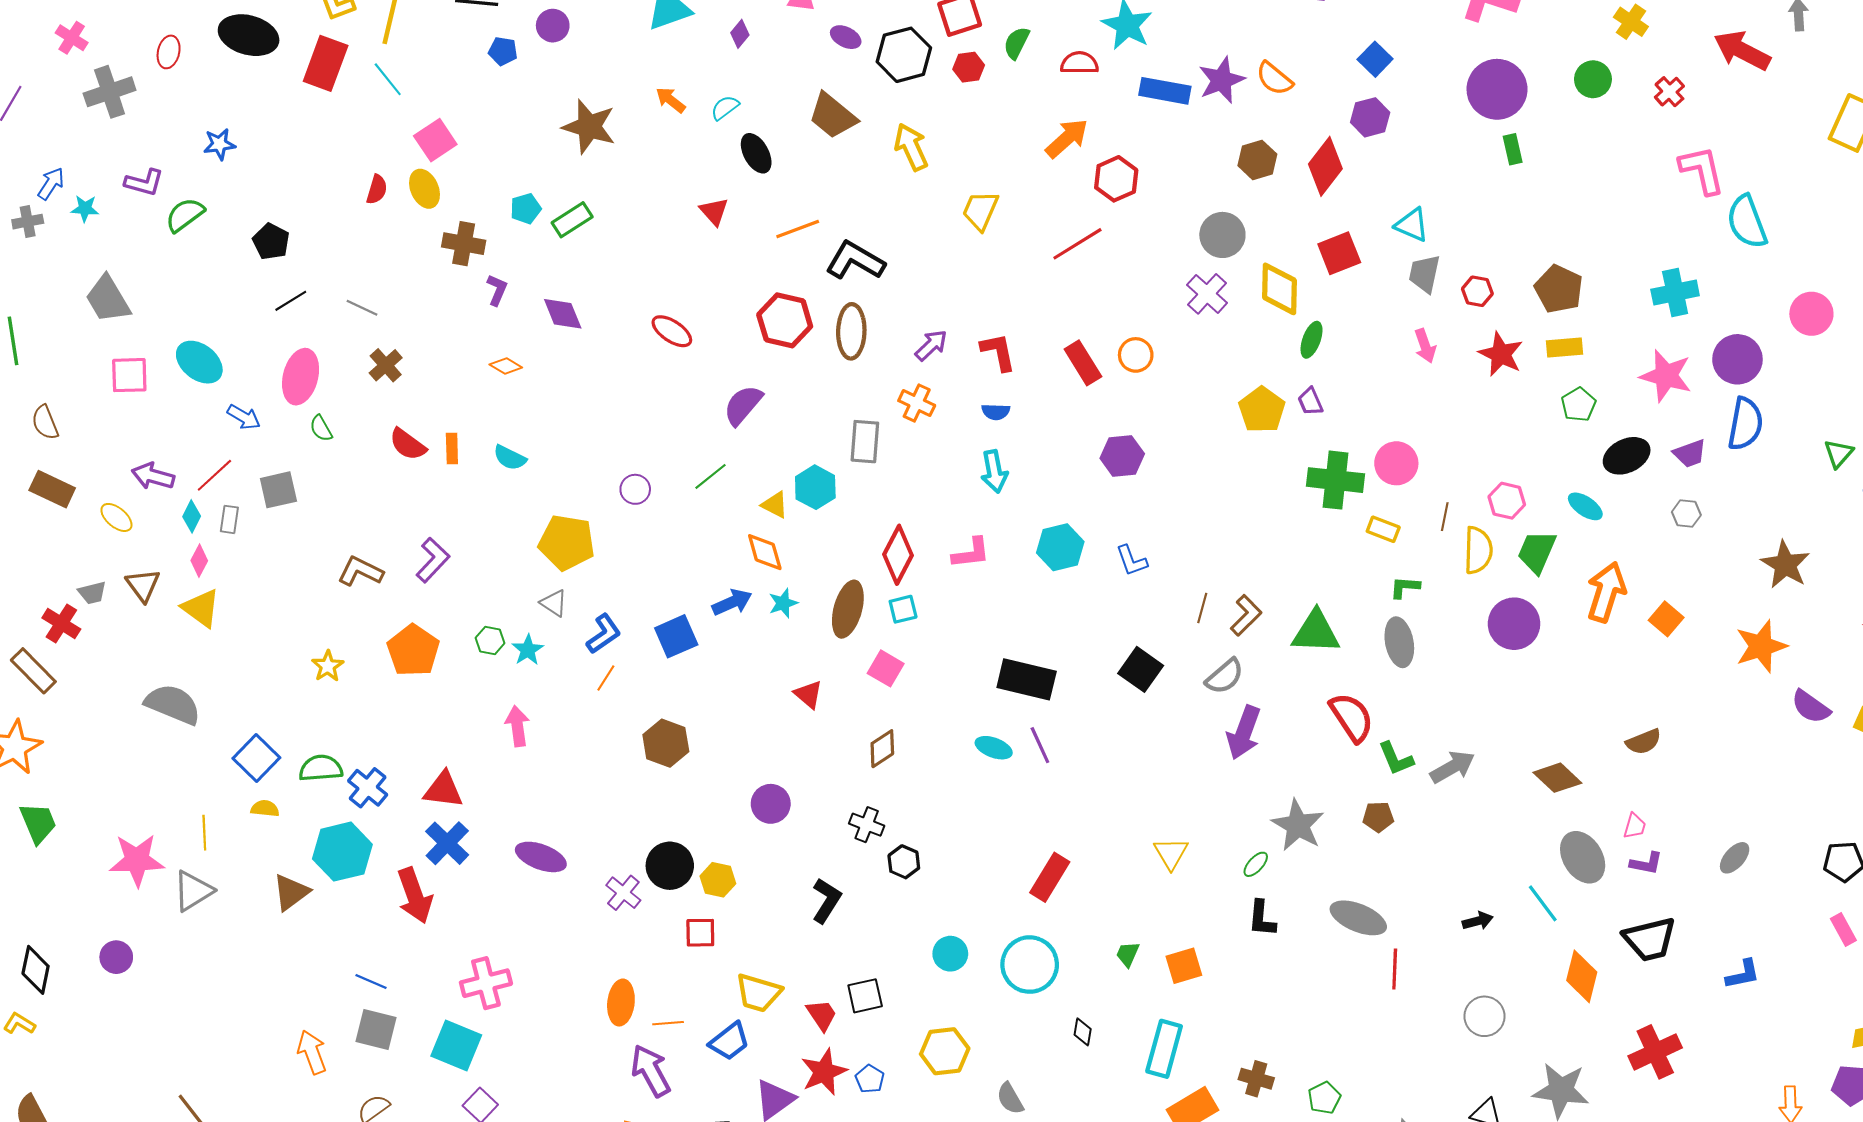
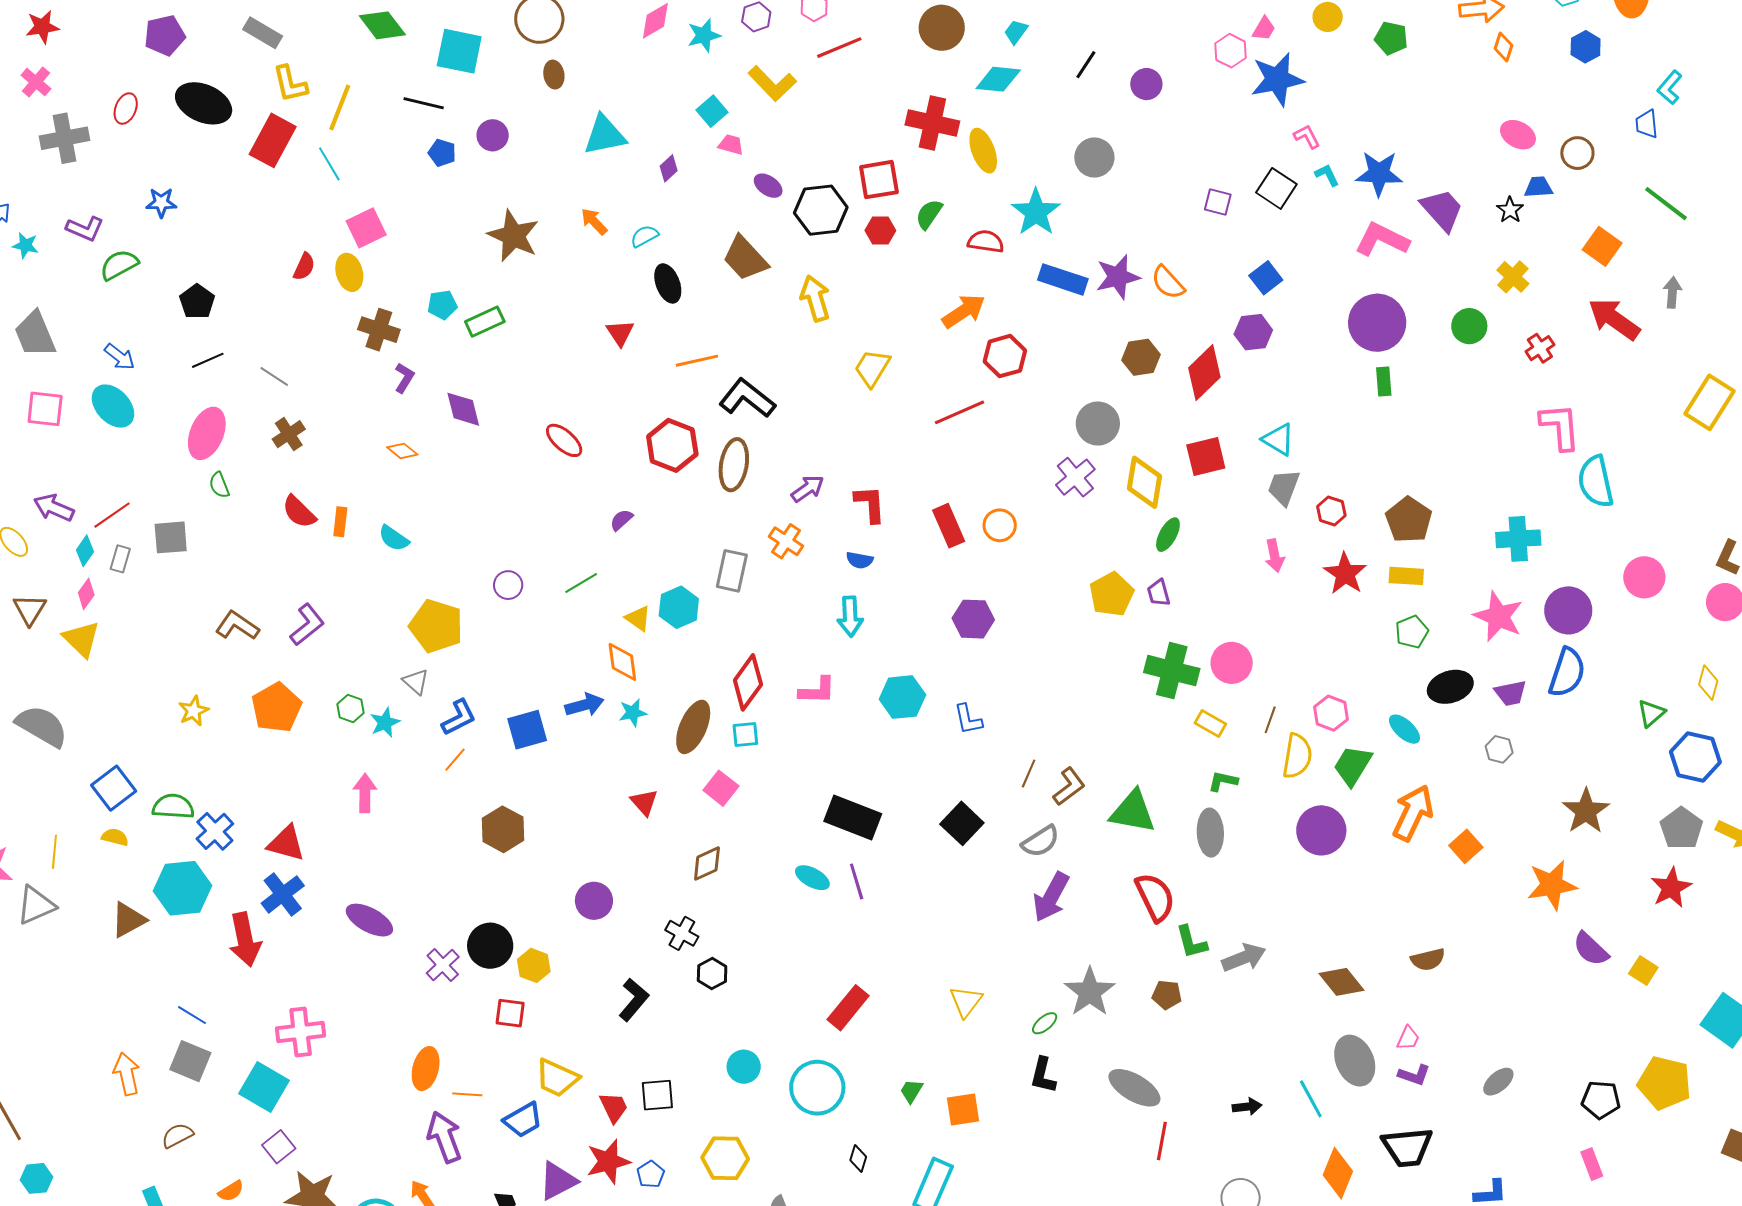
purple semicircle: (743, 405) -> (621, 520), size x0.6
blue arrow: (244, 417) -> (120, 357), moved

